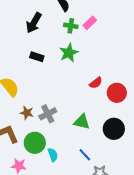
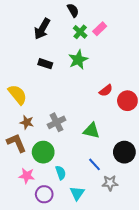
green cross: (71, 26) -> (80, 32), turned 32
brown star: (27, 113) -> (27, 122), moved
black circle: (114, 129) -> (124, 152), moved
cyan semicircle: (53, 155) -> (61, 173), moved

